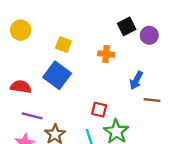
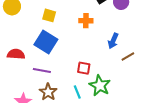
brown line: (152, 100) -> (128, 56), turned -32
purple line: (32, 116) -> (42, 71), moved

